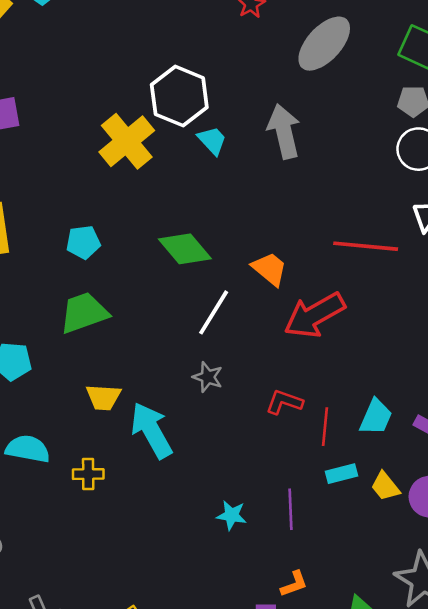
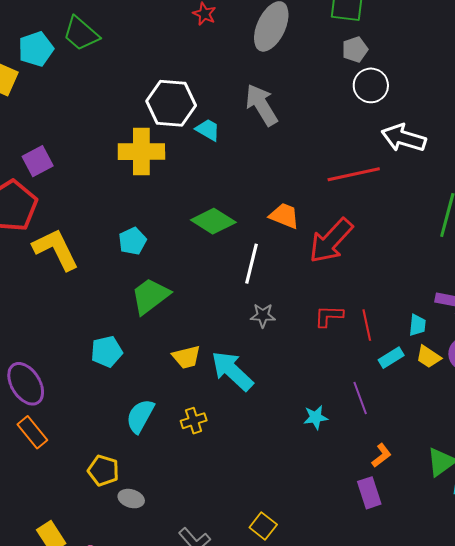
yellow cross: (127, 141) -> (141, 152), turned -33
cyan trapezoid: (376, 417) -> (417, 325), moved, size x0.7
cyan semicircle: (28, 449) -> (140, 416), turned -54

